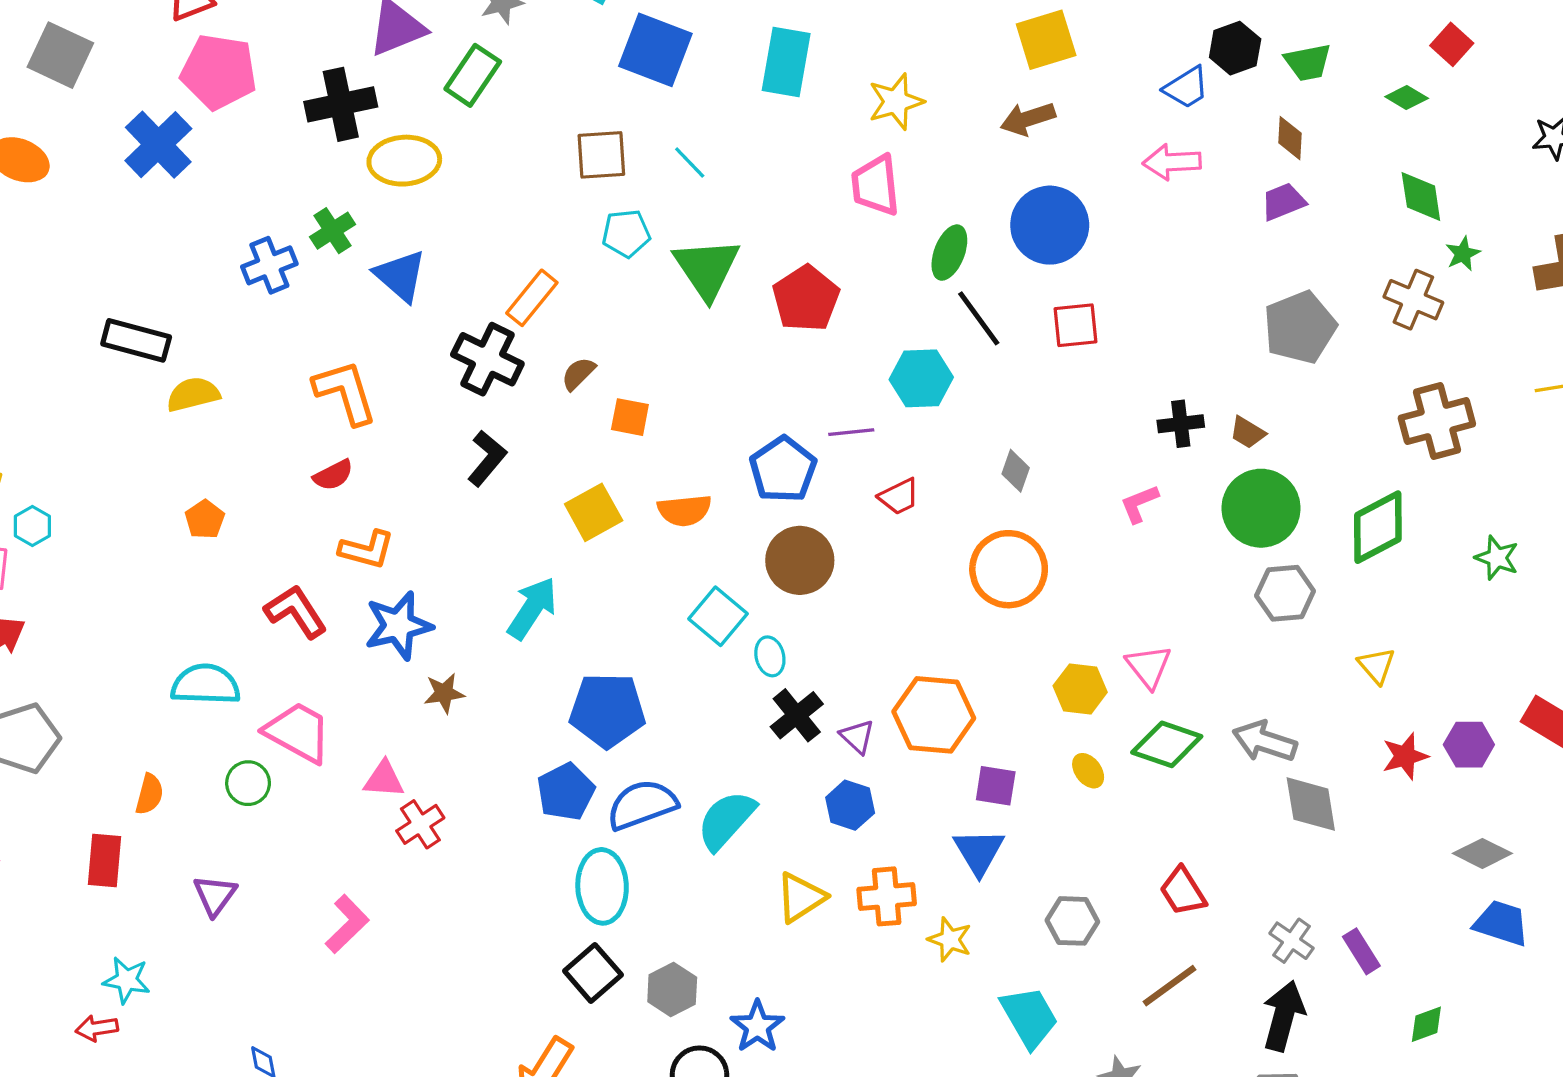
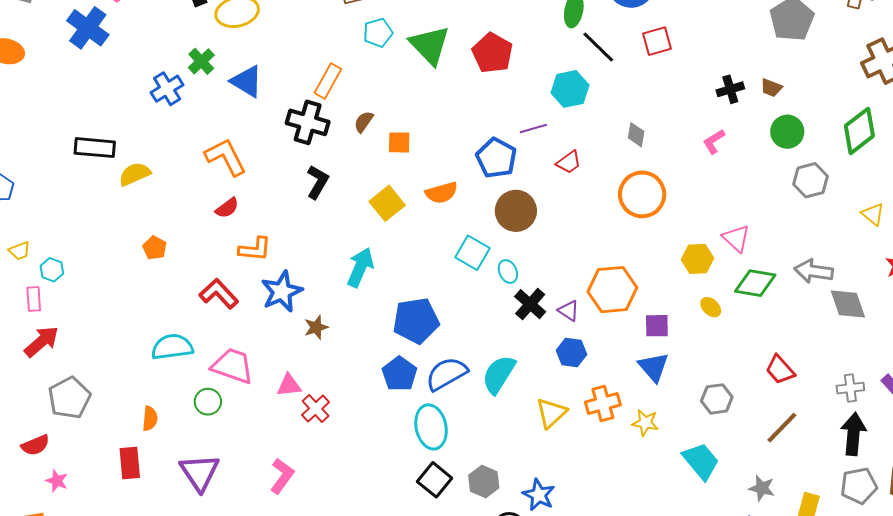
green circle: (1261, 508) -> (787, 132), size x0.7
purple triangle: (215, 895) -> (200, 472), size x1.5
gray cross: (1292, 941) -> (850, 388), turned -32

